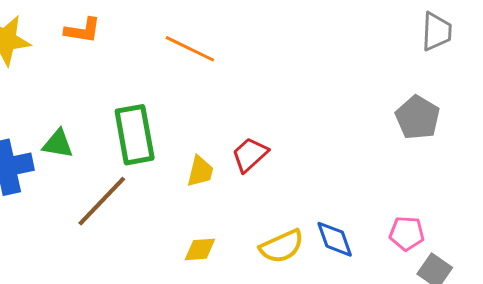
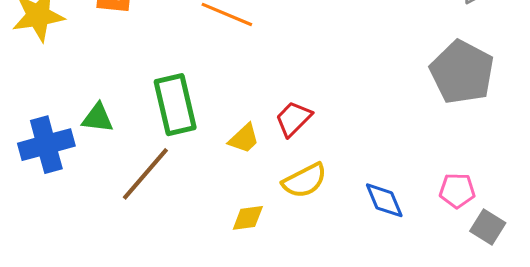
gray pentagon: (418, 118) -> (462, 72), size x1.4
yellow trapezoid: (200, 171) -> (244, 138), turned 36
yellow semicircle: (282, 246) -> (305, 181), moved

